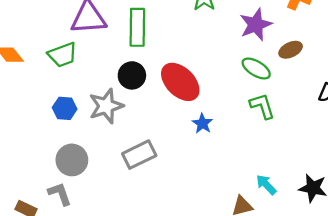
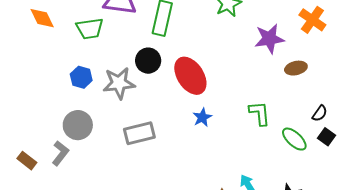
green ellipse: (256, 69) -> (294, 139), moved
gray L-shape: (60, 194) -> (60, 153), turned 45

